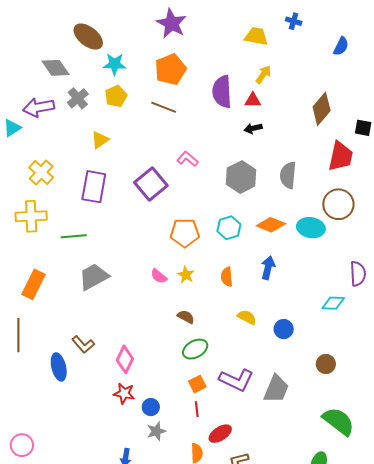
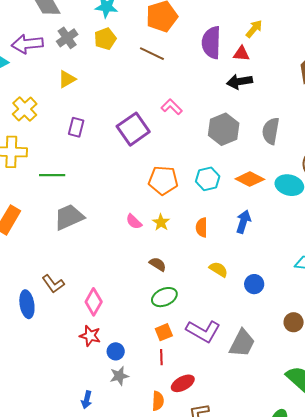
black arrow: (253, 128) -> (240, 82), size x1.4
yellow triangle: (100, 140) -> (67, 79), moved
purple rectangle: (94, 187) -> (76, 127), size x0.6

